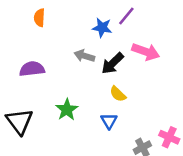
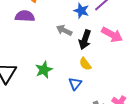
black arrow: (113, 63) -> (85, 40), turned -36
purple semicircle: (32, 69) -> (25, 16), moved

